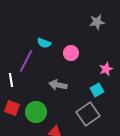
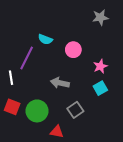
pink star: (106, 69) -> (100, 66), moved
gray square: (88, 114) -> (75, 110), moved, size x0.7

